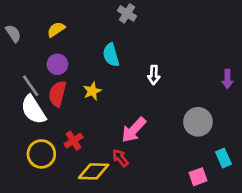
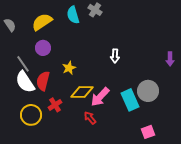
yellow semicircle: (56, 29) -> (42, 22), size x1.5
cyan semicircle: (111, 55) -> (73, 15), moved
red semicircle: (57, 94) -> (43, 81), moved
cyan rectangle: (223, 158) -> (130, 100), moved, size x1.5
yellow diamond: (94, 171) -> (82, 92), moved

